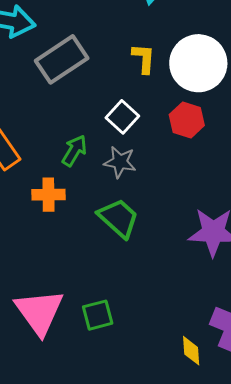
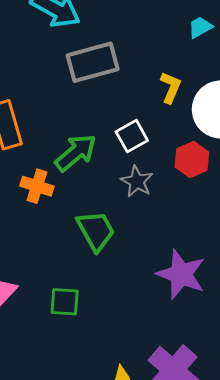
green arrow: (74, 151) -> (76, 153), size x1.4
gray star: (120, 162) -> (137, 181), moved
green square: (98, 315) -> (65, 302), moved

